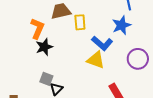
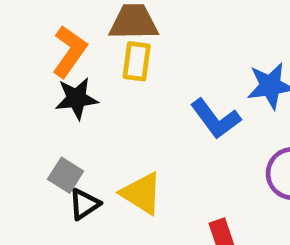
yellow rectangle: (80, 22) -> (137, 61), moved
yellow triangle: (96, 60) -> (142, 193), moved

